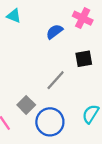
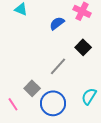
black square: (84, 59) -> (83, 47), turned -35

